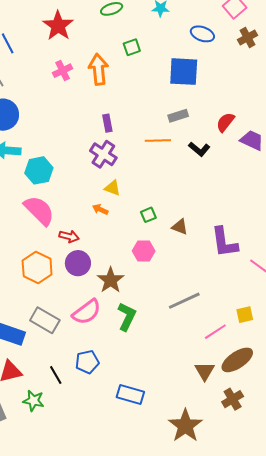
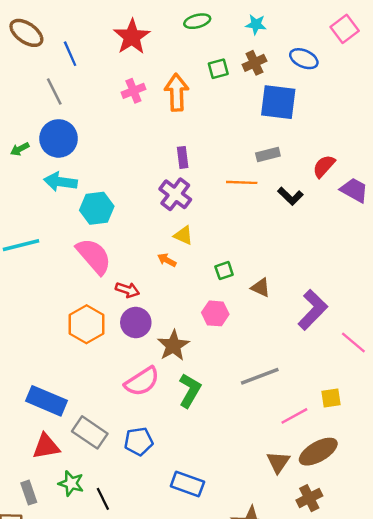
brown cross: (248, 37) -> (254, 63), moved
purple L-shape: (224, 242) -> (313, 310), turned -132
gray rectangle: (45, 320) -> (90, 432), moved
black line: (56, 375) -> (103, 499), moved

